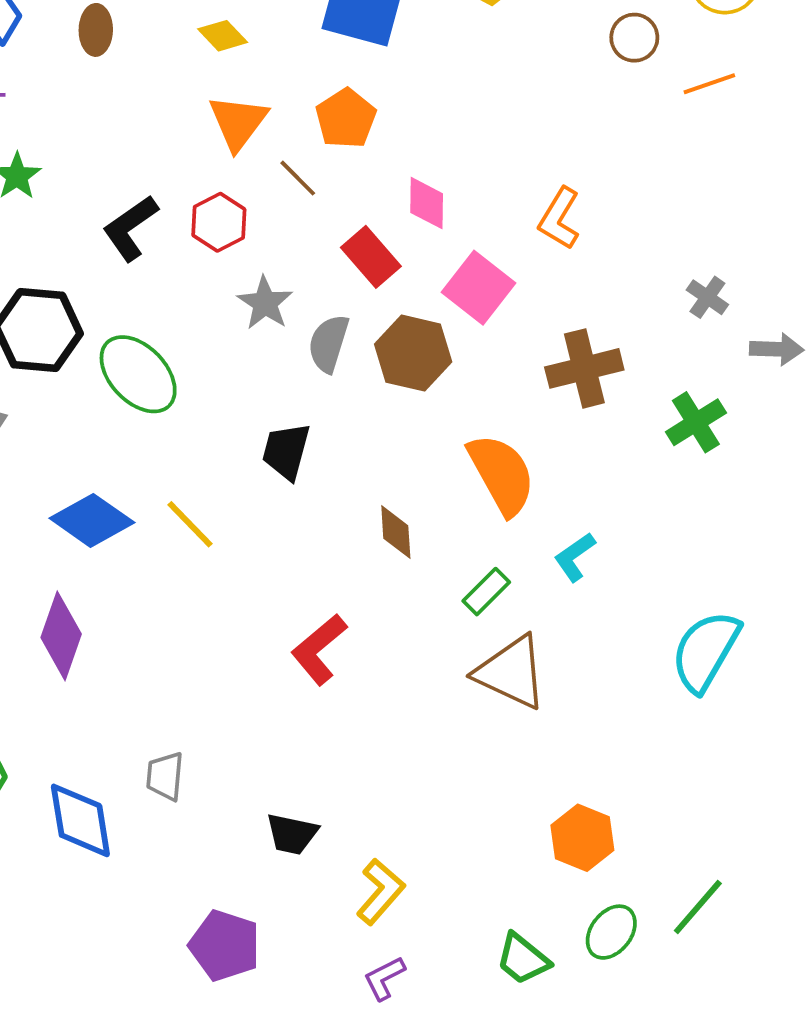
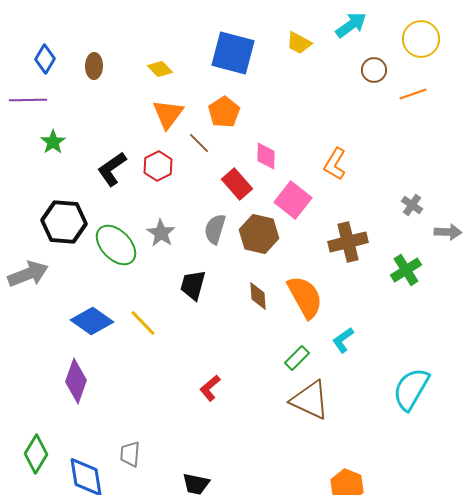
gray star: (265, 303) -> (161, 233), moved
brown diamond: (396, 532) -> (258, 296), moved
red L-shape: (319, 649) -> (210, 388), size x0.7

